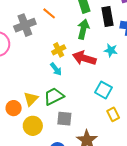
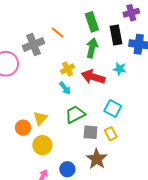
green trapezoid: (54, 96) -> (75, 114), moved
yellow rectangle: (113, 114) -> (111, 134), moved
gray square: (64, 119) -> (91, 132), moved

